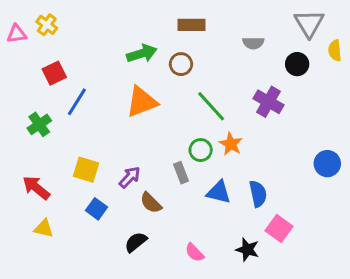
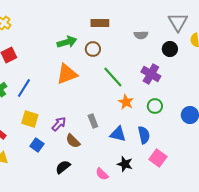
blue line: (77, 102) -> (24, 88), moved
green circle: (201, 150) -> (155, 106), moved
black star: (247, 250) -> (125, 164), moved

